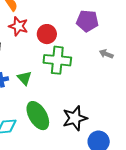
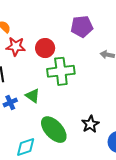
black star: (75, 118) -> (90, 124), size x0.7

